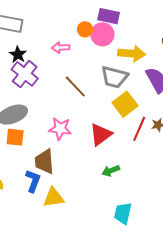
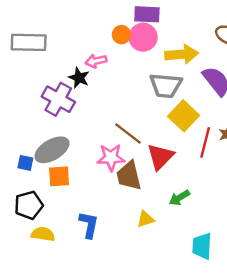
black star: (18, 55) -> (79, 78), moved
brown line: (75, 87) -> (128, 133), moved
brown trapezoid: (44, 161) -> (129, 176), moved
yellow triangle: (53, 198) -> (145, 219), moved, size x0.7

